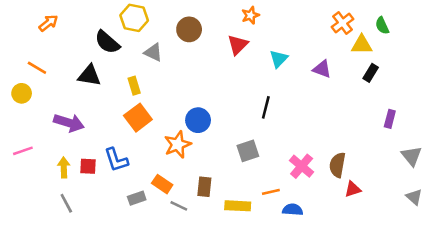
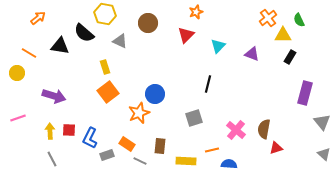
black triangle: (89, 75) -> (60, 46), moved
purple rectangle: (390, 119) -> (305, 93), size x1.6
blue L-shape: (116, 160) -> (90, 138), moved, turned 45

